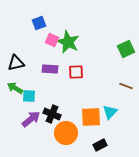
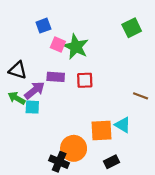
green square: (126, 49) -> (132, 28), moved
black triangle: (16, 63) -> (18, 70), turned 30
cyan triangle: (110, 112) -> (123, 125), turned -42
black cross: (52, 114) -> (59, 162), moved
purple arrow: (31, 119) -> (35, 90), moved

